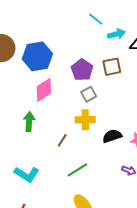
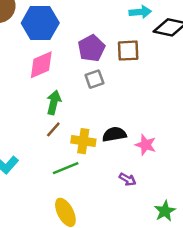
yellow cross: (85, 120) -> (83, 141), moved
green arrow: (29, 122) -> (54, 102), moved

